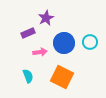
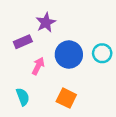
pink arrow: (40, 52) -> (38, 66), turned -56
orange square: (62, 77) -> (66, 98), size x0.7

